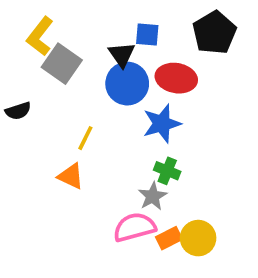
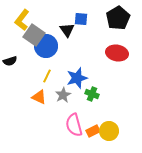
red ellipse: (176, 78) -> (117, 53), moved
blue circle: (127, 84) -> (46, 46), moved
blue star: (162, 124) -> (77, 78), moved
gray star: (153, 196) -> (63, 95), moved
pink semicircle: (134, 227) -> (74, 125), turned -90

